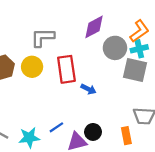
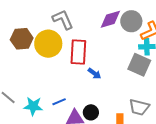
gray L-shape: (43, 37) -> (63, 19), turned 55
gray circle: (115, 48) -> (131, 21), moved
yellow circle: (32, 67) -> (48, 44), size x1.4

